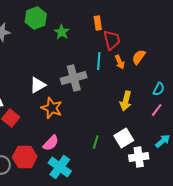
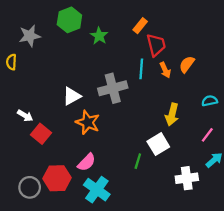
orange rectangle: (98, 23) -> (140, 26), turned 48
cyan semicircle: (159, 89) -> (210, 101), turned -128
pink line: (157, 110) -> (207, 135), moved
white square: (124, 138) -> (158, 144), moved

